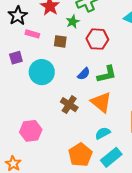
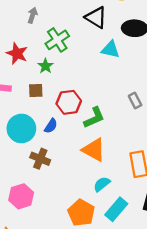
red hexagon: (97, 39) -> (69, 102), moved
blue semicircle: (84, 74) -> (51, 126), moved
brown cross: (69, 105) -> (40, 159), moved

